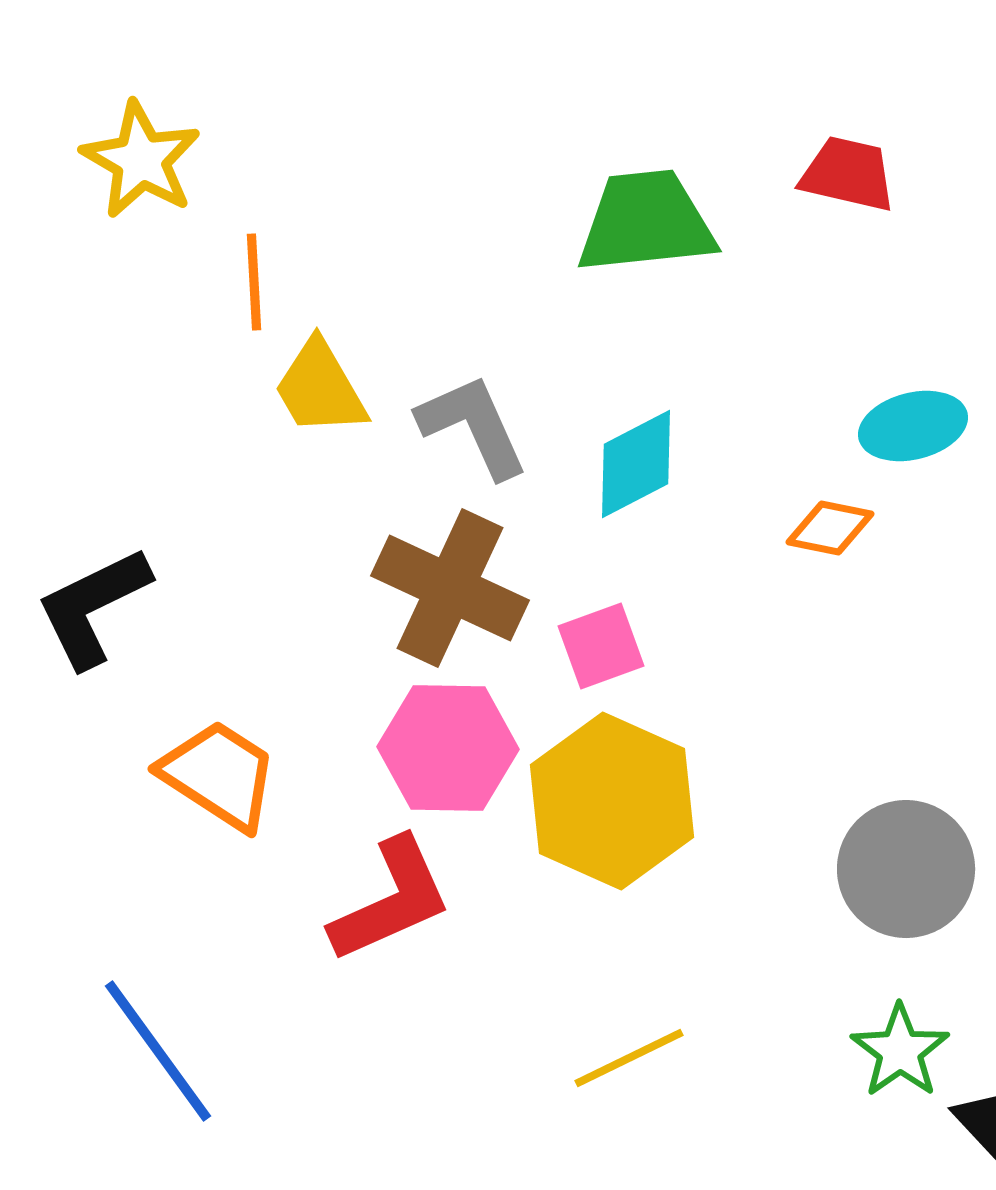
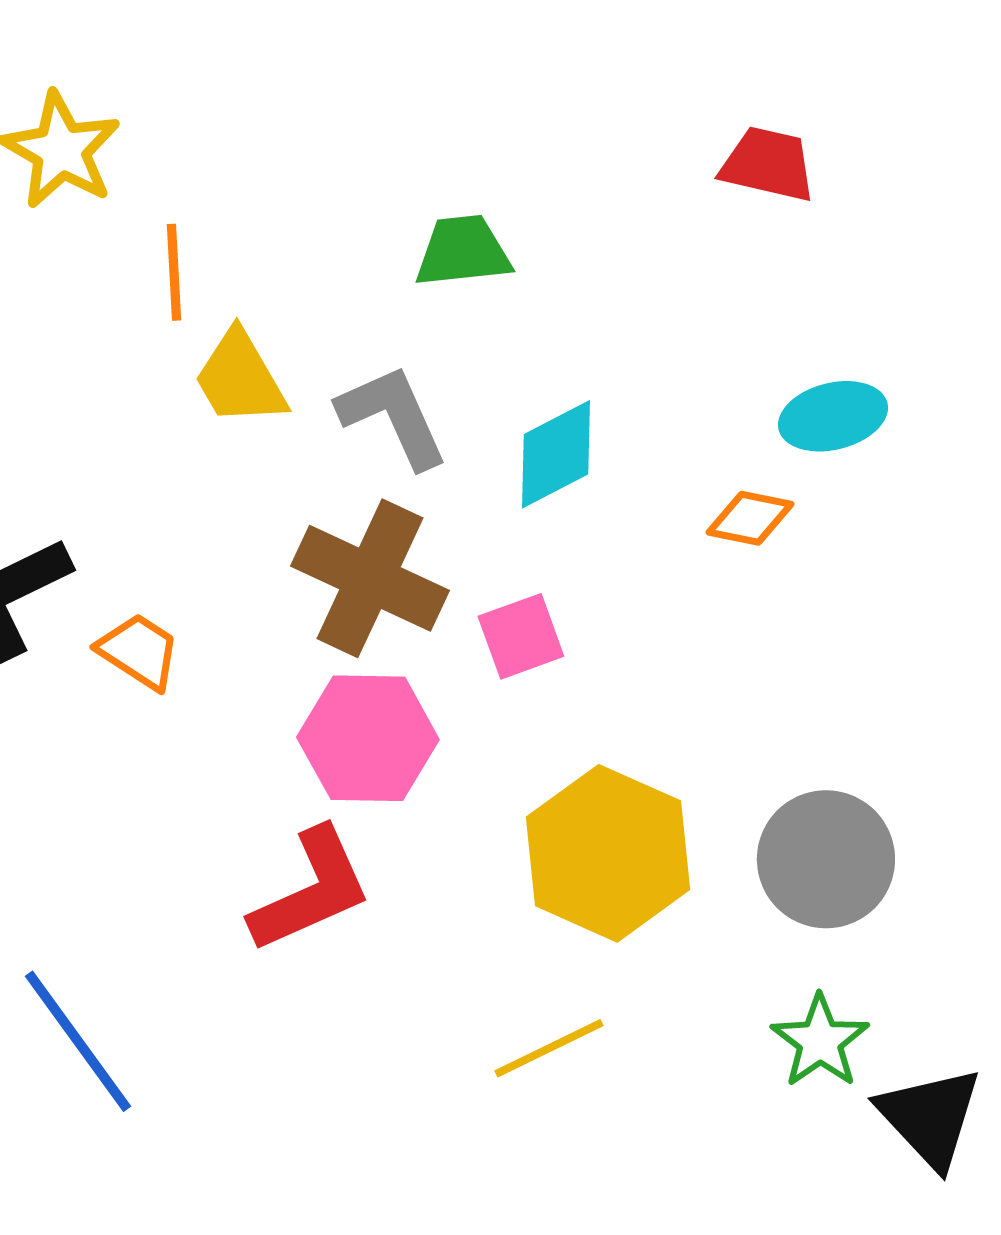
green trapezoid: (646, 222) -> (463, 251), moved, size x0.7
orange trapezoid: (219, 775) -> (139, 651), moved, size x0.7
yellow hexagon: (612, 801) -> (608, 853), moved

